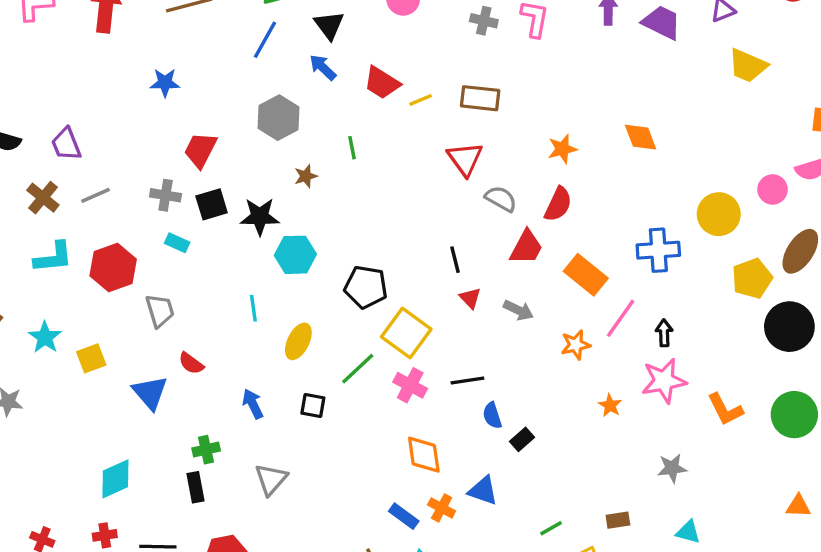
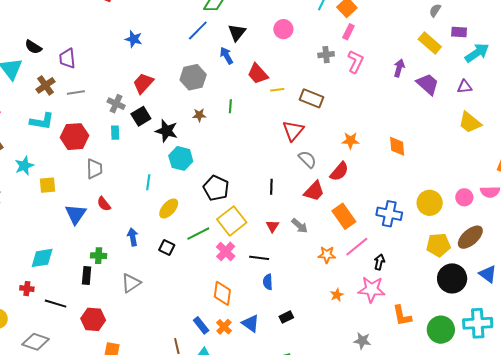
gray cross: (484, 21) -> (326, 55), turned -35
black square: (212, 204) -> (141, 116), turned -30
cyan rectangle: (177, 243) -> (115, 133), turned 48
red triangle: (470, 298) -> (272, 226), moved
black rectangle: (522, 439) -> (286, 317), moved

